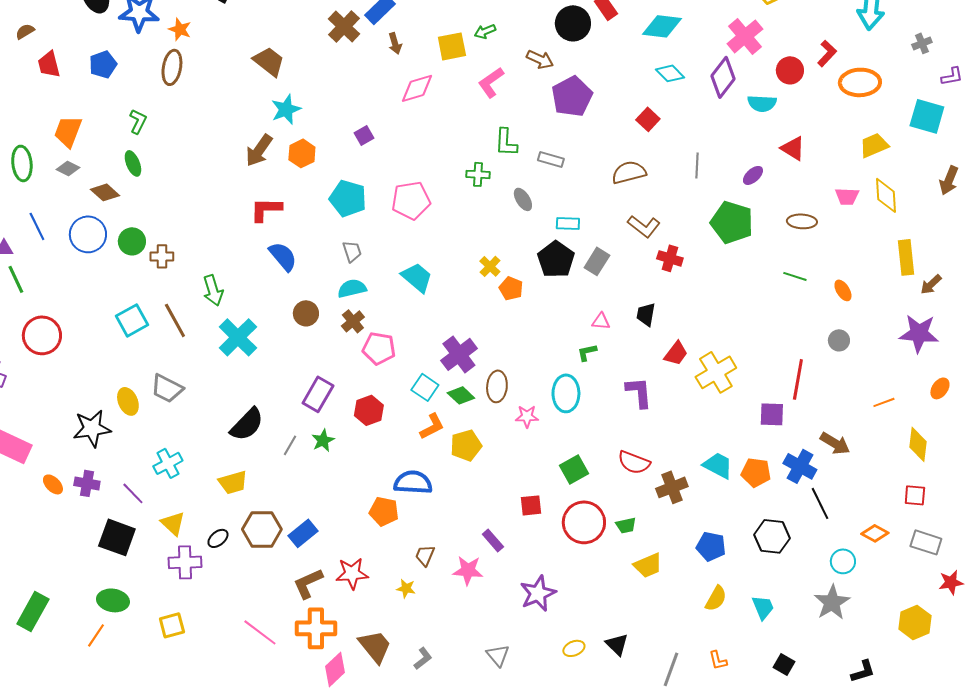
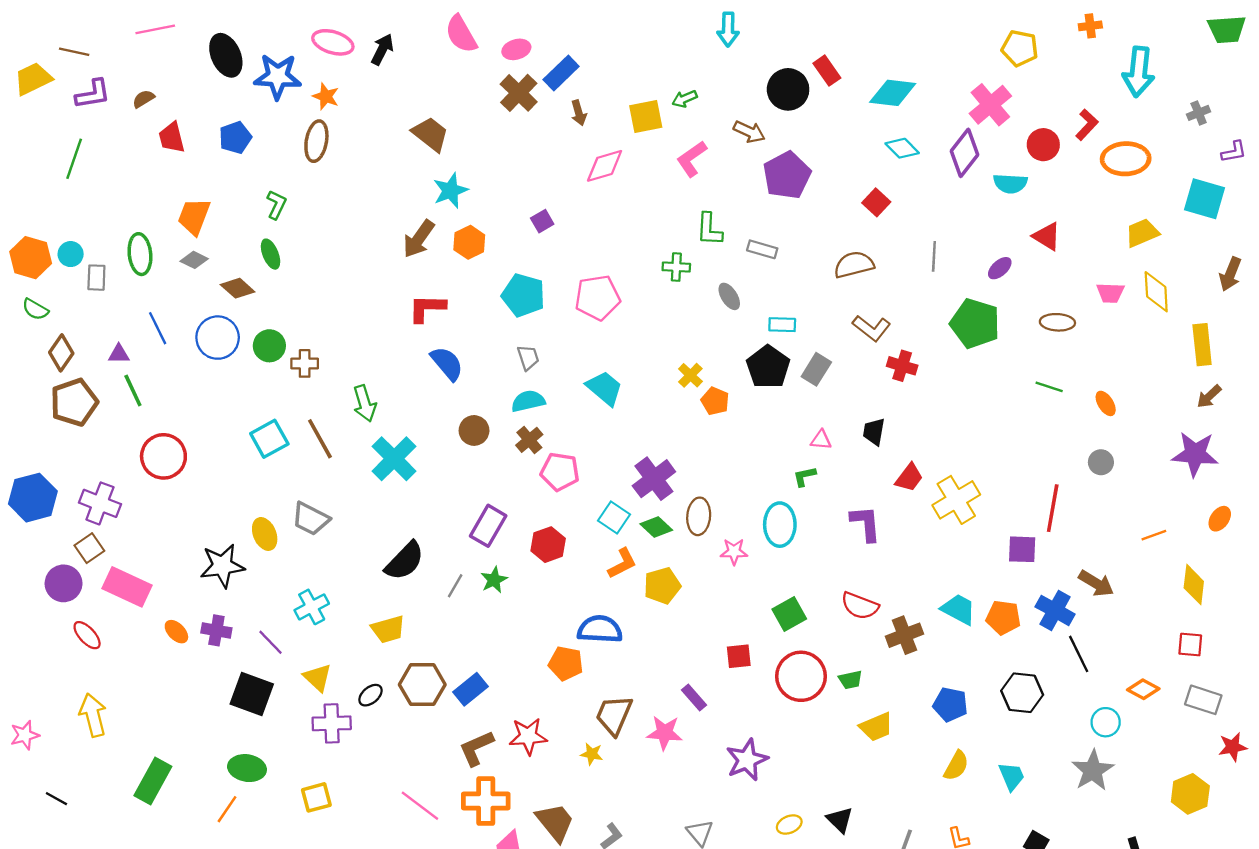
yellow rectangle: (906, 257) -> (1202, 345), moved
brown trapezoid: (425, 555) -> (614, 715), size x1.6

